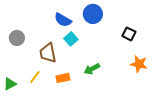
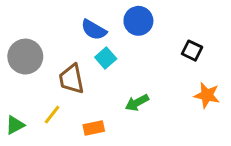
gray circle: (17, 38) -> (25, 57), size x1.5
orange rectangle: (63, 78) -> (94, 128), moved

